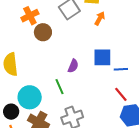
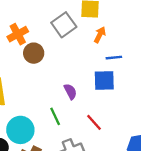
purple semicircle: (73, 66) -> (70, 91), turned -48
blue line: (121, 69) -> (114, 58), moved
red line: (121, 94) -> (94, 122), moved

